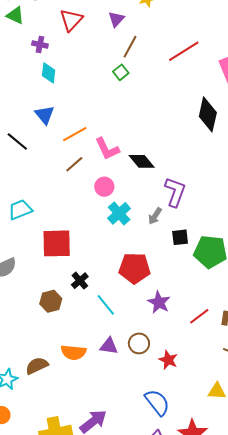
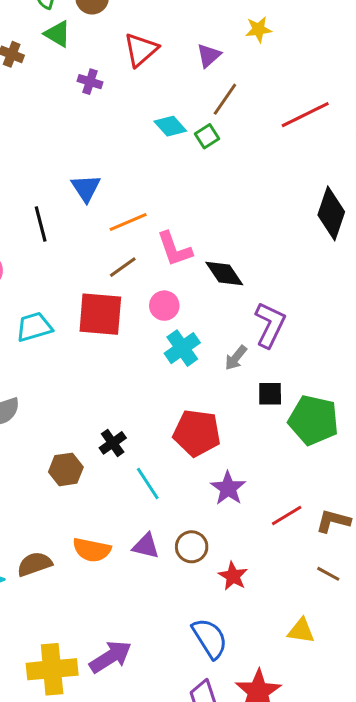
cyan diamond: (49, 73) -> (170, 126), moved, turned -55
black line: (17, 142) -> (41, 224), turned 30
red square: (57, 243) -> (100, 314), moved

